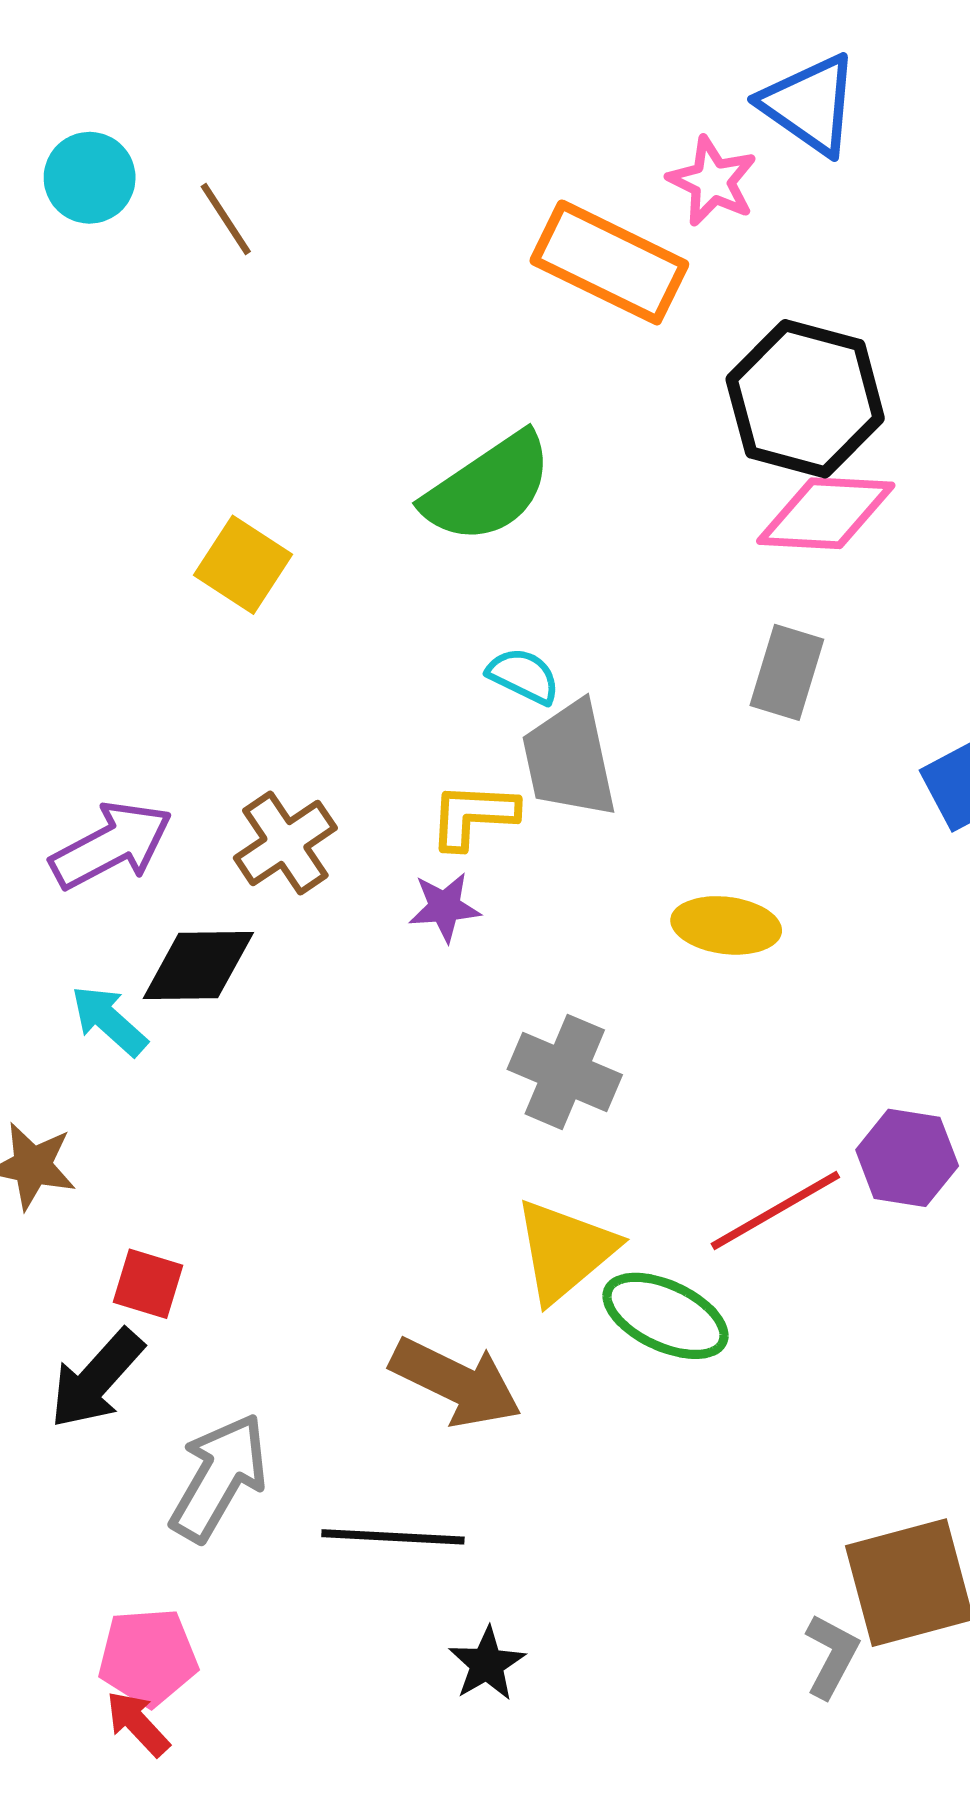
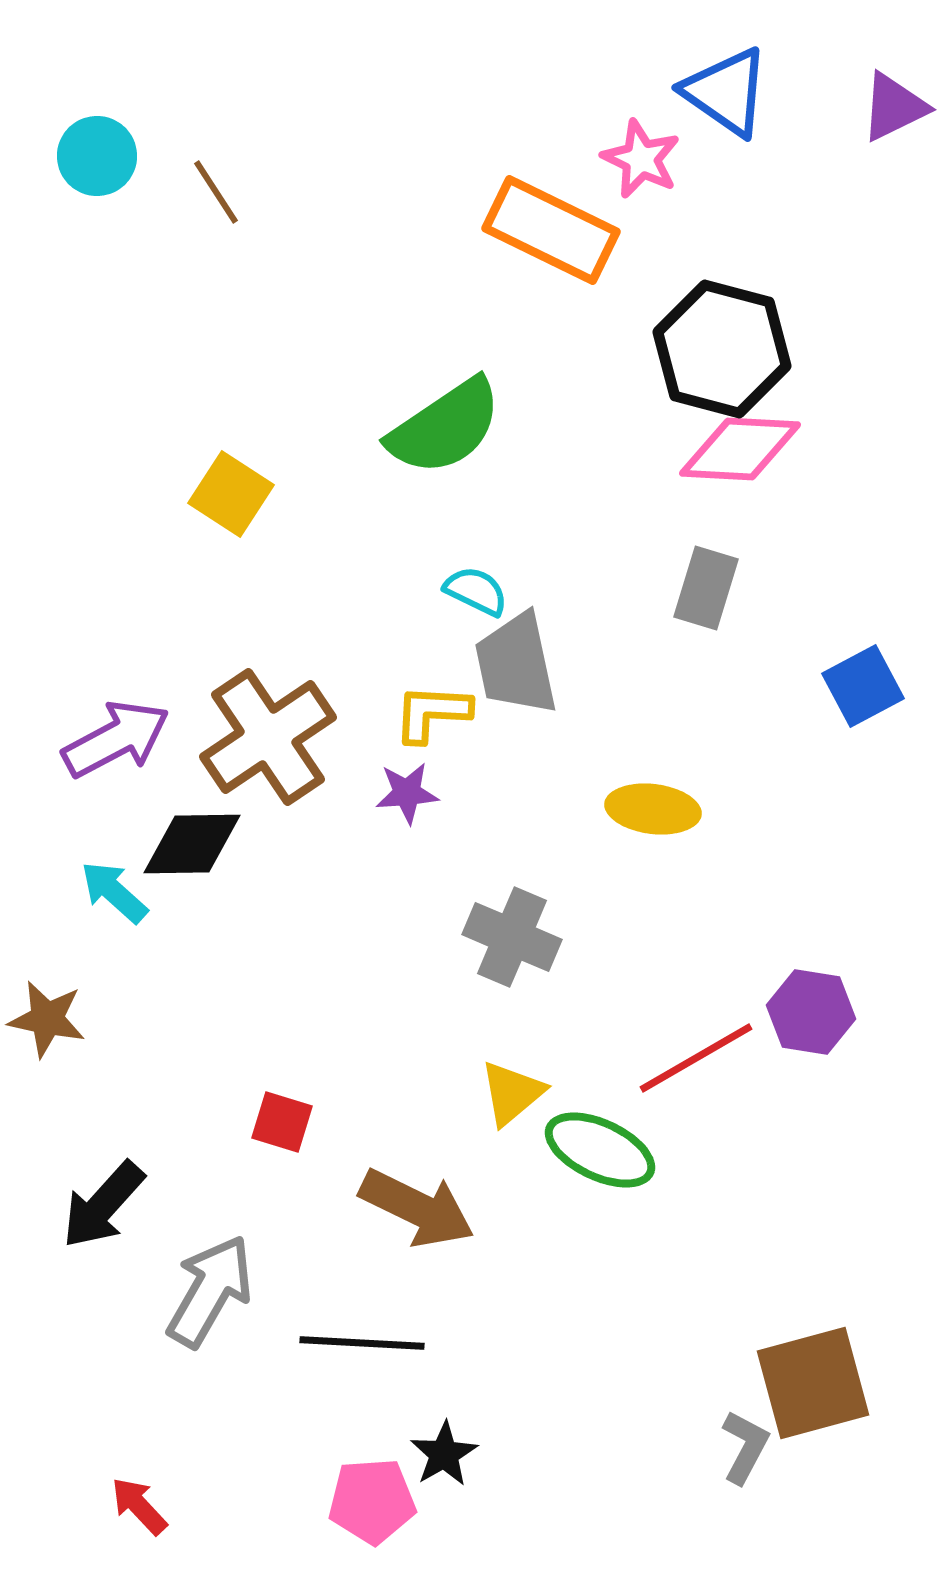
brown cross: (285, 843) -> (268, 737), size x1.5
yellow triangle: (565, 1251) -> (512, 1093), size x0.7
red square: (148, 1284) -> (282, 1122), moved
pink pentagon: (148, 1657) -> (372, 1501), moved

